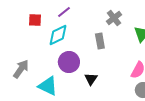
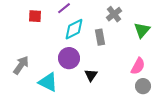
cyan diamond: (58, 35) -> (74, 29), moved

